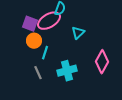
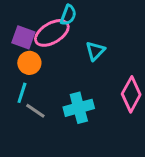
cyan line: (45, 53) -> (22, 93), moved
gray line: (38, 73) -> (35, 111), turned -32

